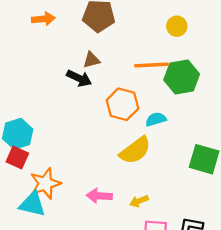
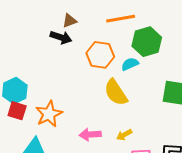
green hexagon: (182, 77) -> (147, 42), moved
yellow semicircle: (135, 150) -> (116, 93), turned 100
orange star: (45, 184) -> (49, 114), moved

